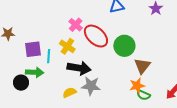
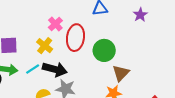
red ellipse: (96, 36) -> (75, 38), turned 50
cyan line: (49, 56) -> (33, 69), moved, turned 48

